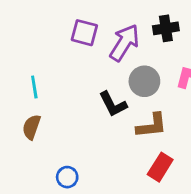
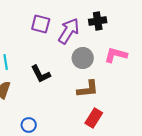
black L-shape: (113, 104) -> (41, 74), moved

